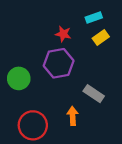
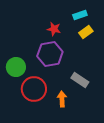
red circle: (33, 125) -> (34, 89), moved

